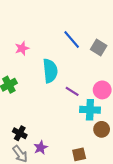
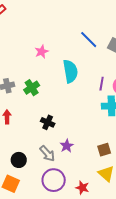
purple line: (72, 91) -> (102, 84), moved, turned 72
black cross: (20, 133) -> (48, 122), moved

